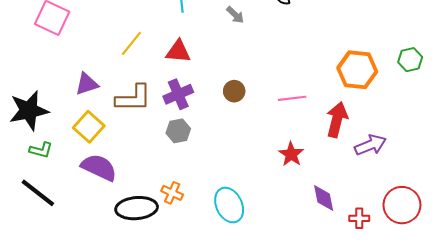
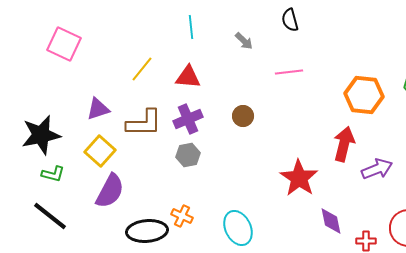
pink line: (292, 98) -> (289, 72), moved
red star: (291, 154) -> (299, 178), size x1.5
purple semicircle: (99, 167) -> (110, 191), turned 93

